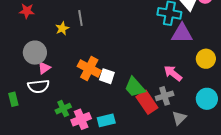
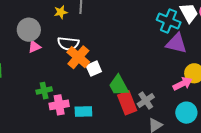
pink arrow: (173, 73) -> (183, 84), moved, turned 102
white square: (107, 76) -> (94, 69), turned 35
white semicircle: (38, 86) -> (68, 44), moved
gray cross: (165, 96) -> (146, 100), turned -30

